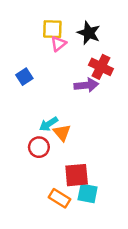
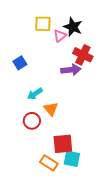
pink triangle: (58, 44) -> (60, 36), moved
cyan arrow: (49, 124) -> (35, 94), moved

